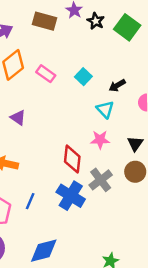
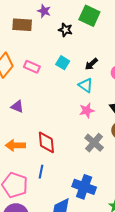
black star: (96, 21) -> (65, 30), moved
red diamond: (72, 159) -> (46, 142), moved
blue cross: (71, 196) -> (84, 187), moved

